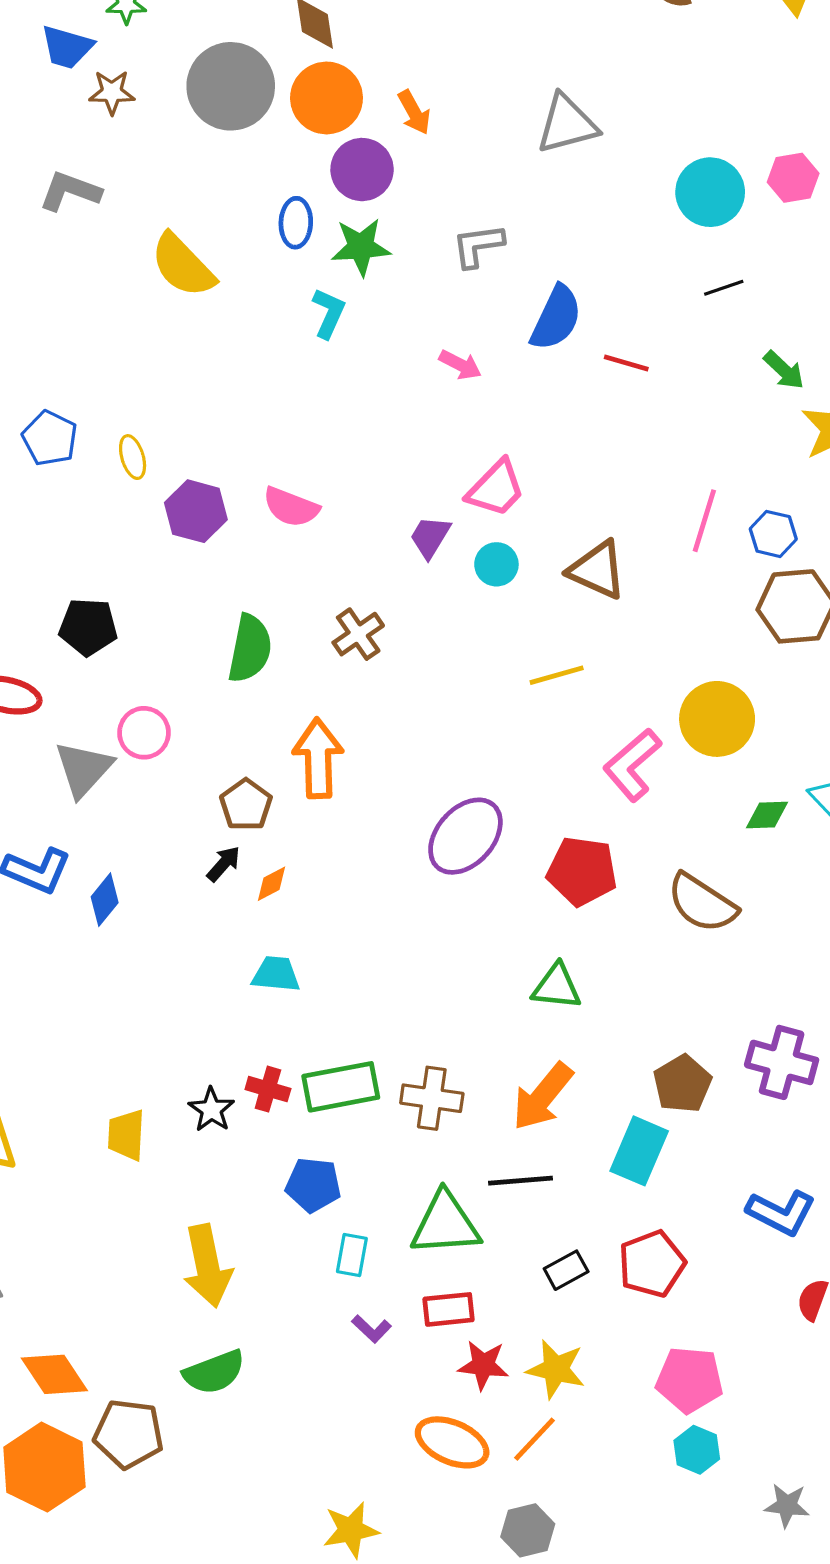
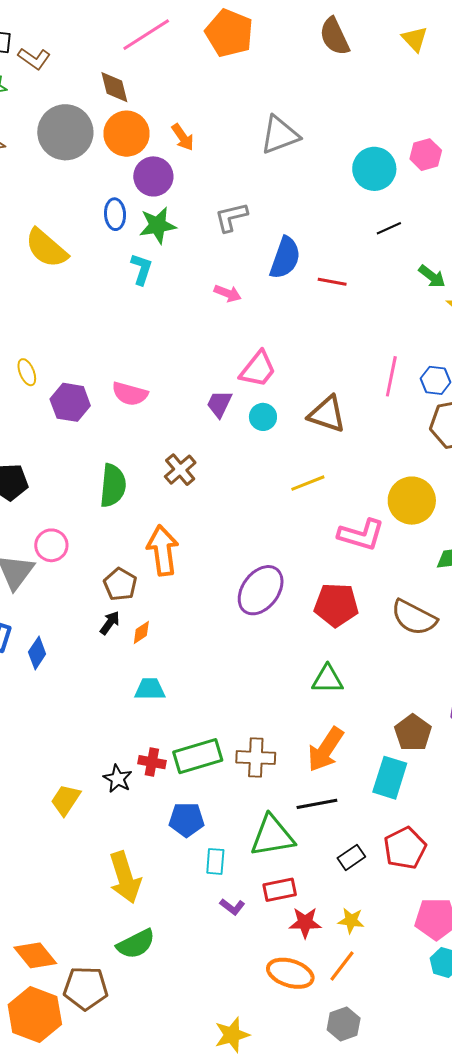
pink L-shape: (632, 765) -> (361, 535), turned -117
yellow trapezoid: (126, 1135) -> (66, 800), turned 36
yellow star: (556, 1369) -> (351, 921), size x0.7

